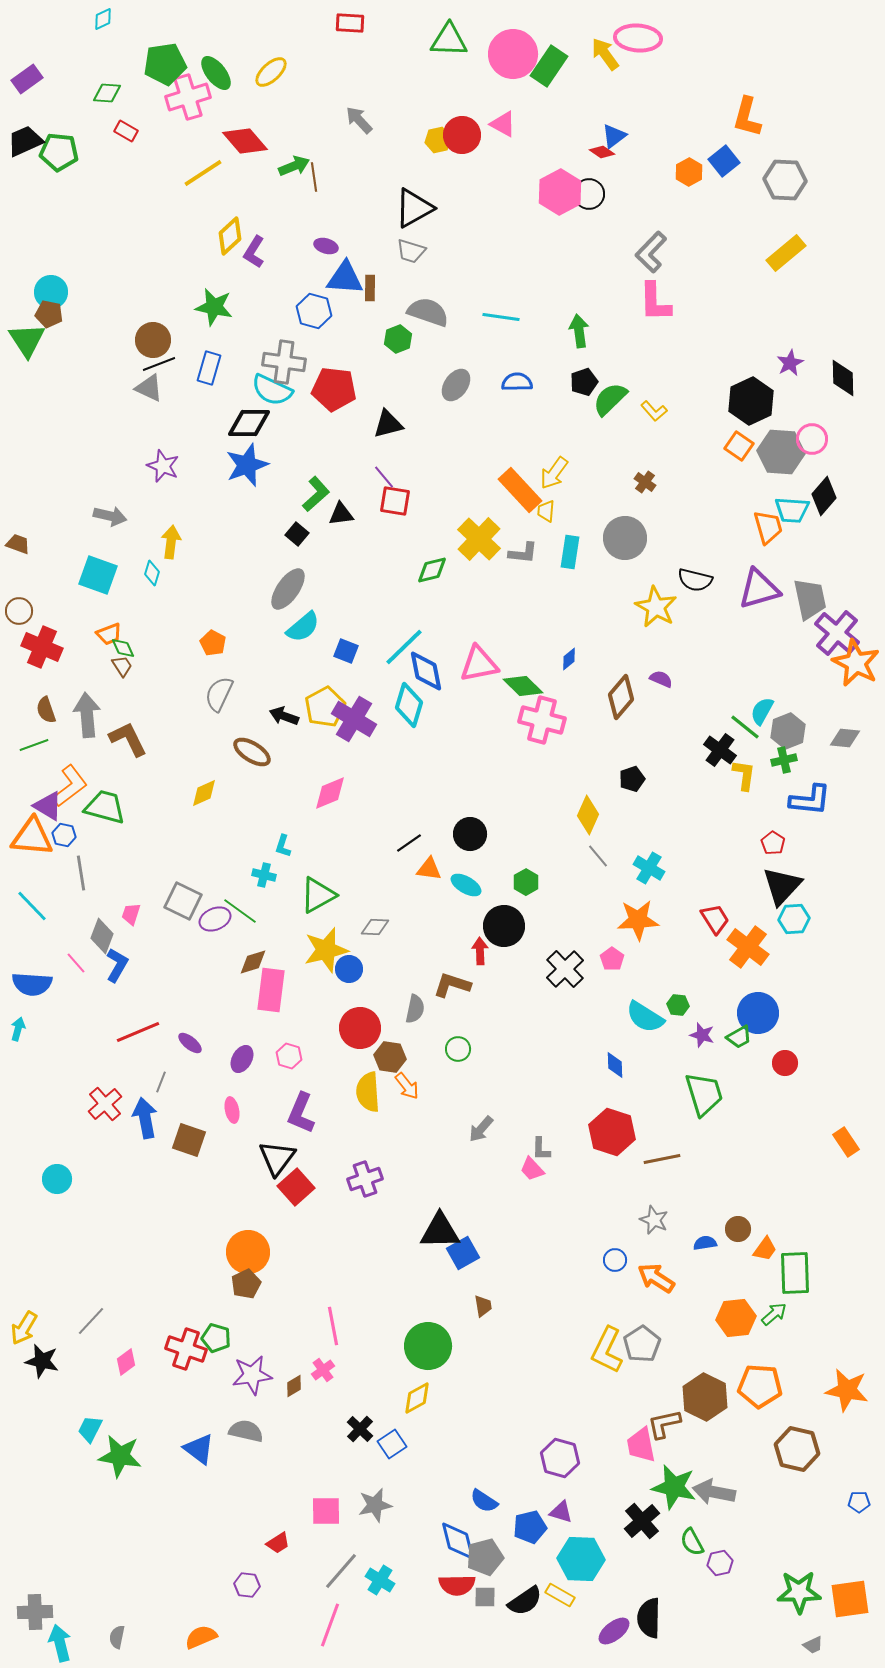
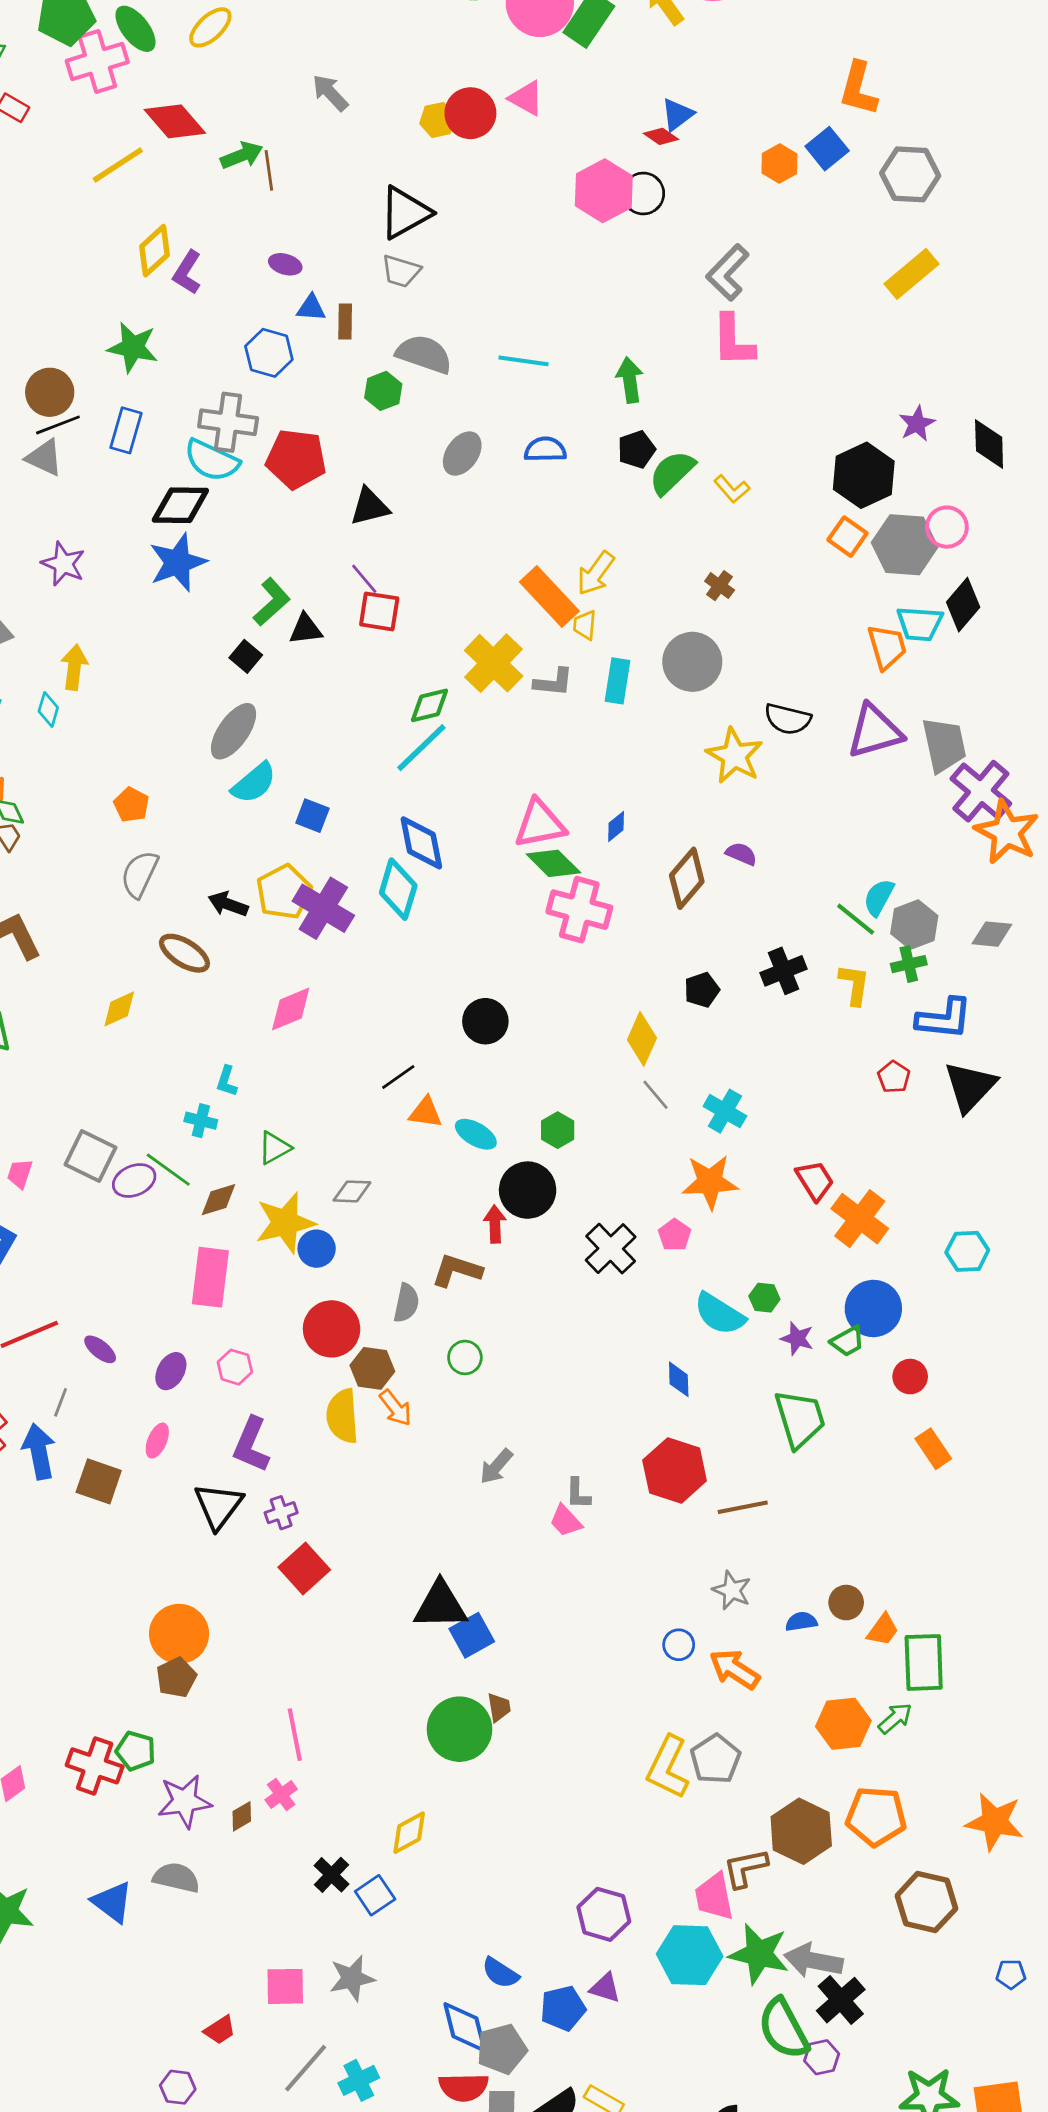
blue triangle: (345, 278) -> (311, 308), size x0.6
cyan line: (404, 647) -> (421, 748), moved
pink triangle: (479, 664) -> (540, 824), moved
black cross: (720, 750) -> (784, 971), moved, turned 32
black circle: (470, 834) -> (485, 1021), moved
black triangle: (782, 886) -> (970, 1087), moved
green triangle: (318, 895) -> (274, 1148), size x0.7
cyan hexagon: (794, 919) -> (967, 1251), moved
brown diamond: (253, 962) -> (219, 1200), moved
pink ellipse: (232, 1110) -> (157, 1441), turned 35
orange rectangle: (846, 1142) -> (933, 1449), moved
purple cross: (365, 1179) -> (281, 1513), moved, size x0.7
red square: (296, 1187) -> (304, 1569), moved
green circle: (428, 1346) -> (459, 1729), moved
black cross: (642, 1521) -> (841, 2000), moved
green semicircle: (692, 1542) -> (784, 2029), size x1.6
cyan hexagon: (581, 1559) -> (690, 1955), moved
cyan cross: (380, 1580) -> (359, 2080), turned 32

